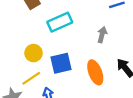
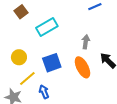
gray arrow: (102, 35) -> (86, 42), moved
yellow circle: (33, 53) -> (19, 57), moved

